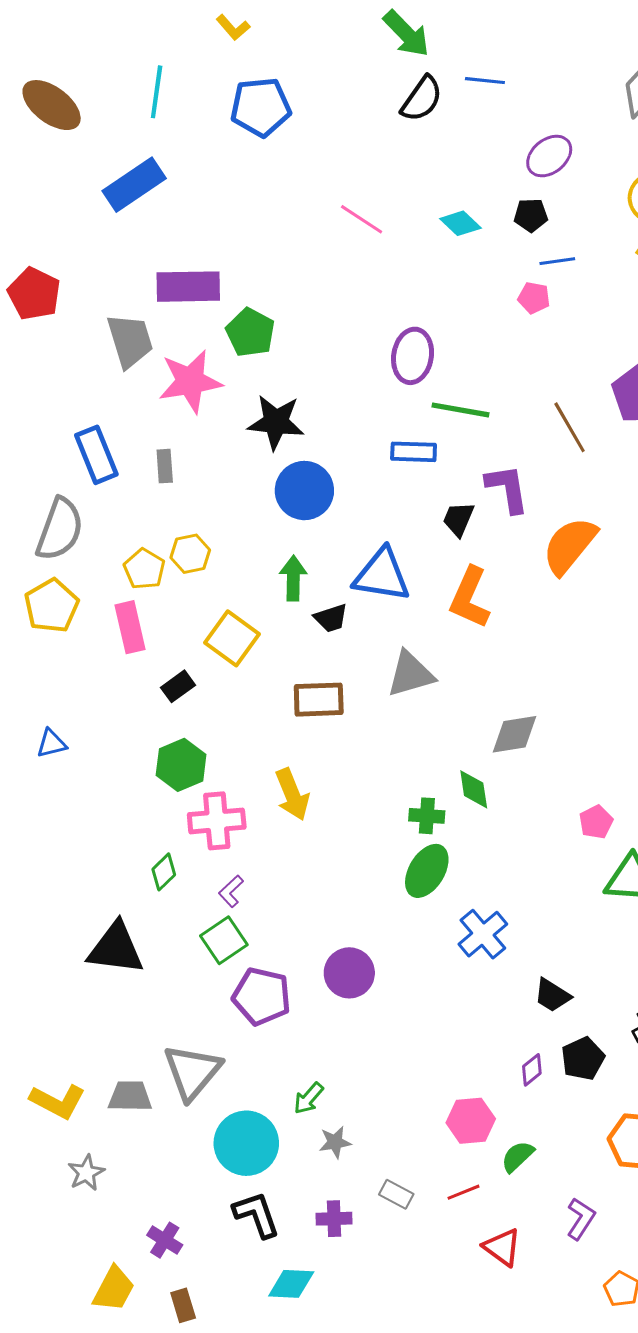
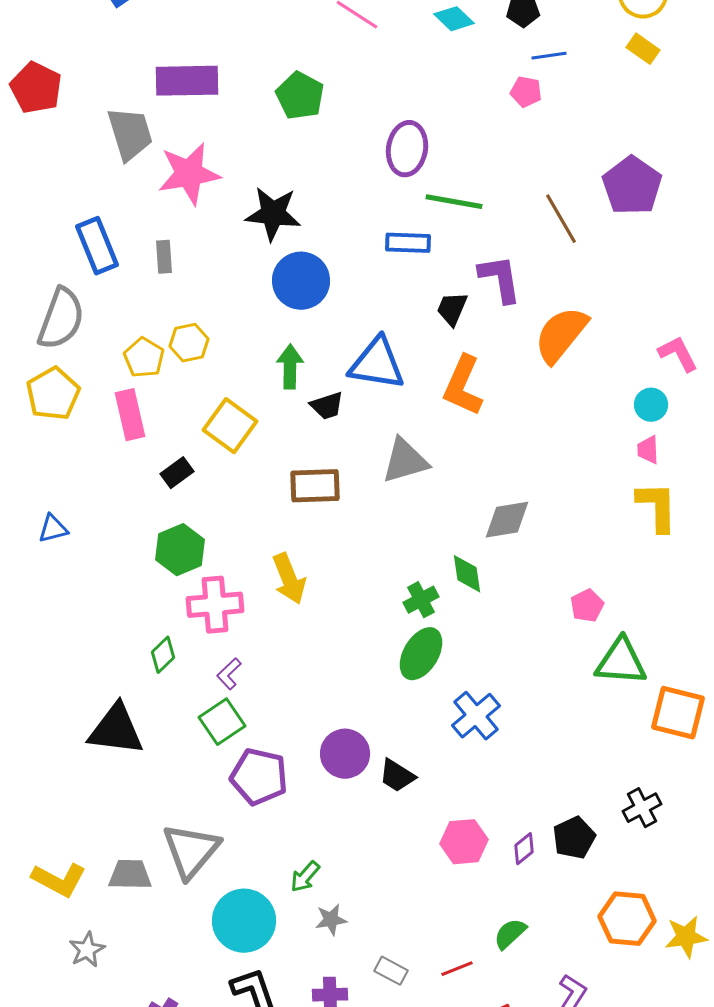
green pentagon: (250, 332) -> (300, 96), moved
green cross: (427, 816) -> (421, 600), turned -32
black trapezoid: (552, 995) -> (397, 776), moved
pink hexagon: (471, 1121) -> (464, 842), moved

